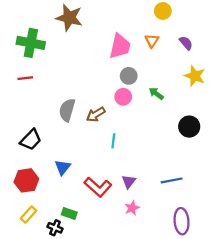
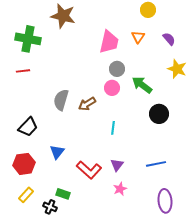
green arrow: (156, 94) -> (142, 85), size x1.5
black circle: (189, 127) -> (159, 114), moved
cyan line: (113, 141) -> (113, 128), moved

